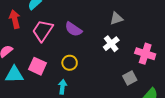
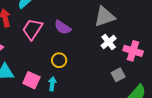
gray triangle: (116, 18) -> (105, 17), size x1.6
white cross: (111, 44) -> (109, 42), moved
pink square: (38, 66) -> (31, 80), moved

